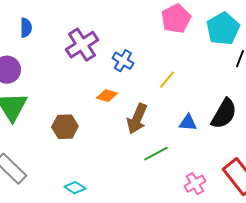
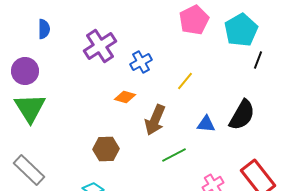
blue cross: (123, 61) -> (141, 62), turned 30
brown hexagon: (65, 127) -> (106, 149), moved

